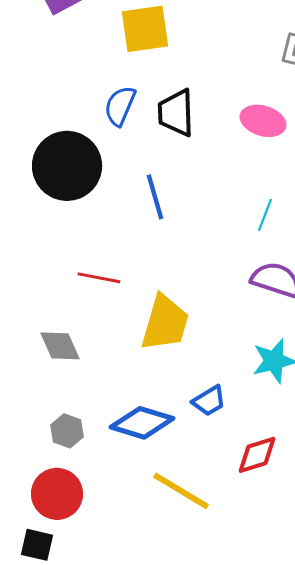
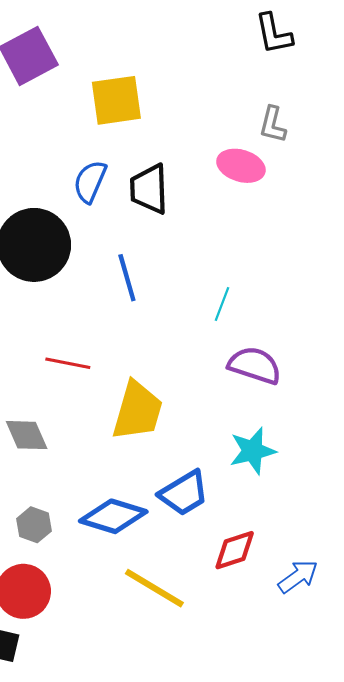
pink ellipse: (263, 121) -> (241, 166), moved
cyan line: (265, 215) -> (222, 304), moved
blue trapezoid: (209, 401) -> (184, 493), size x1.4

